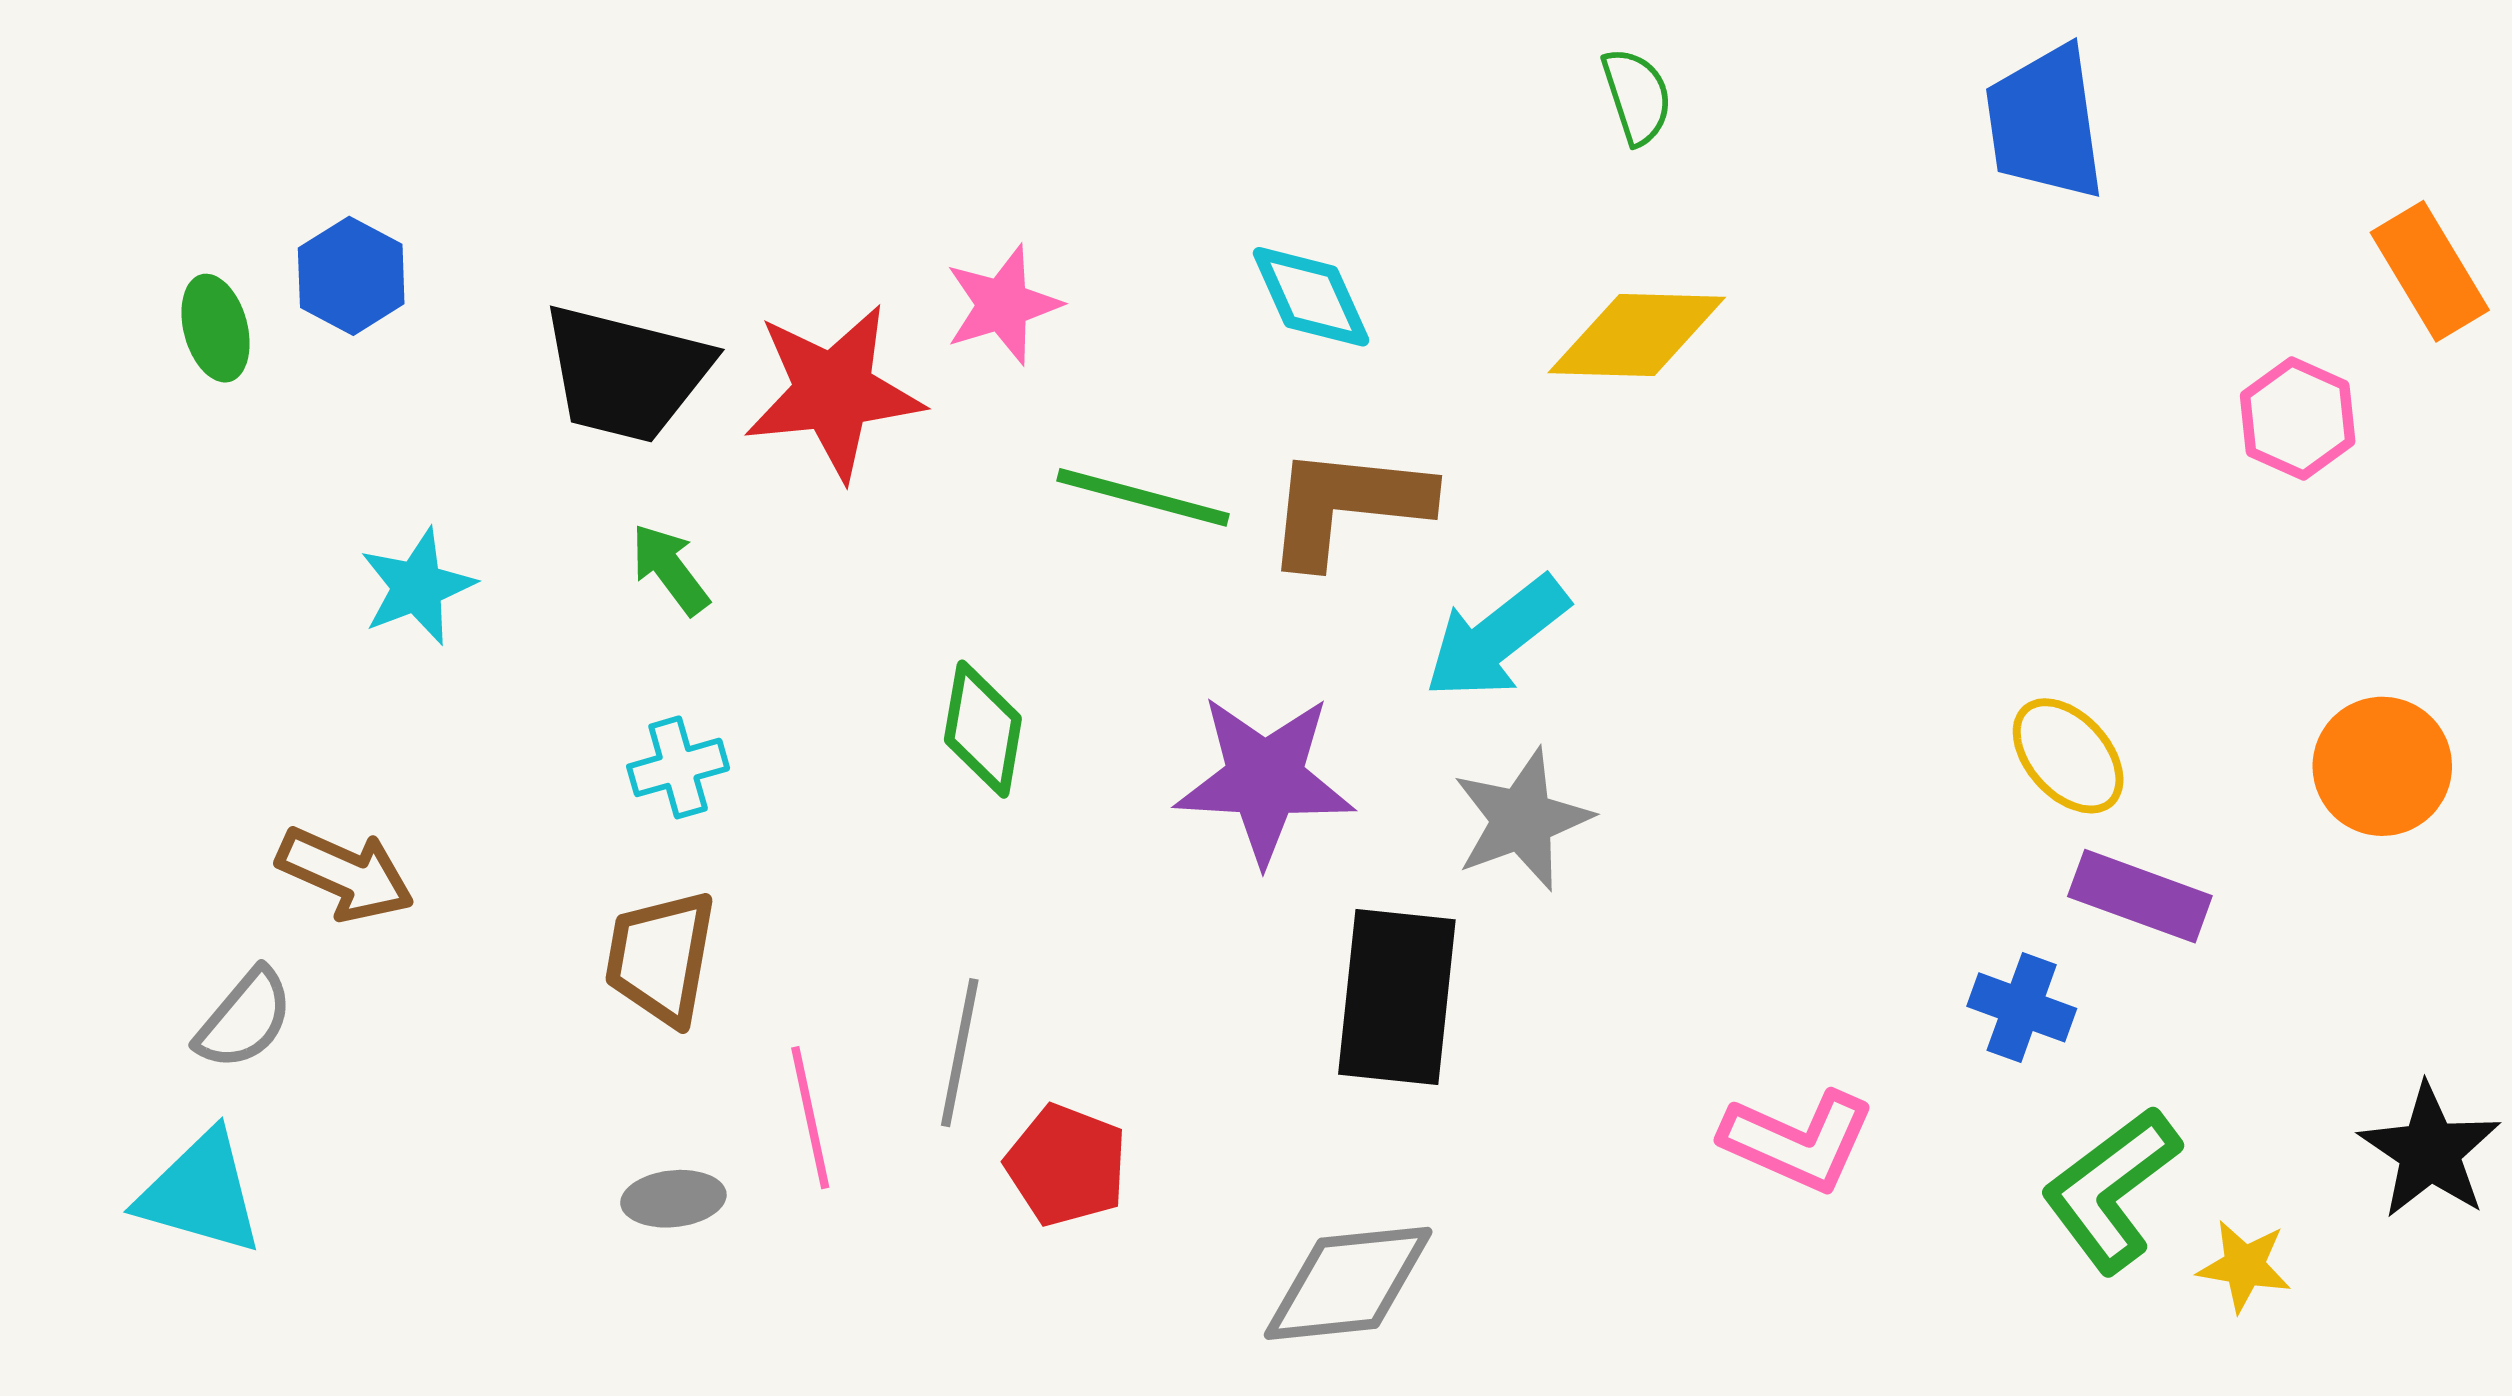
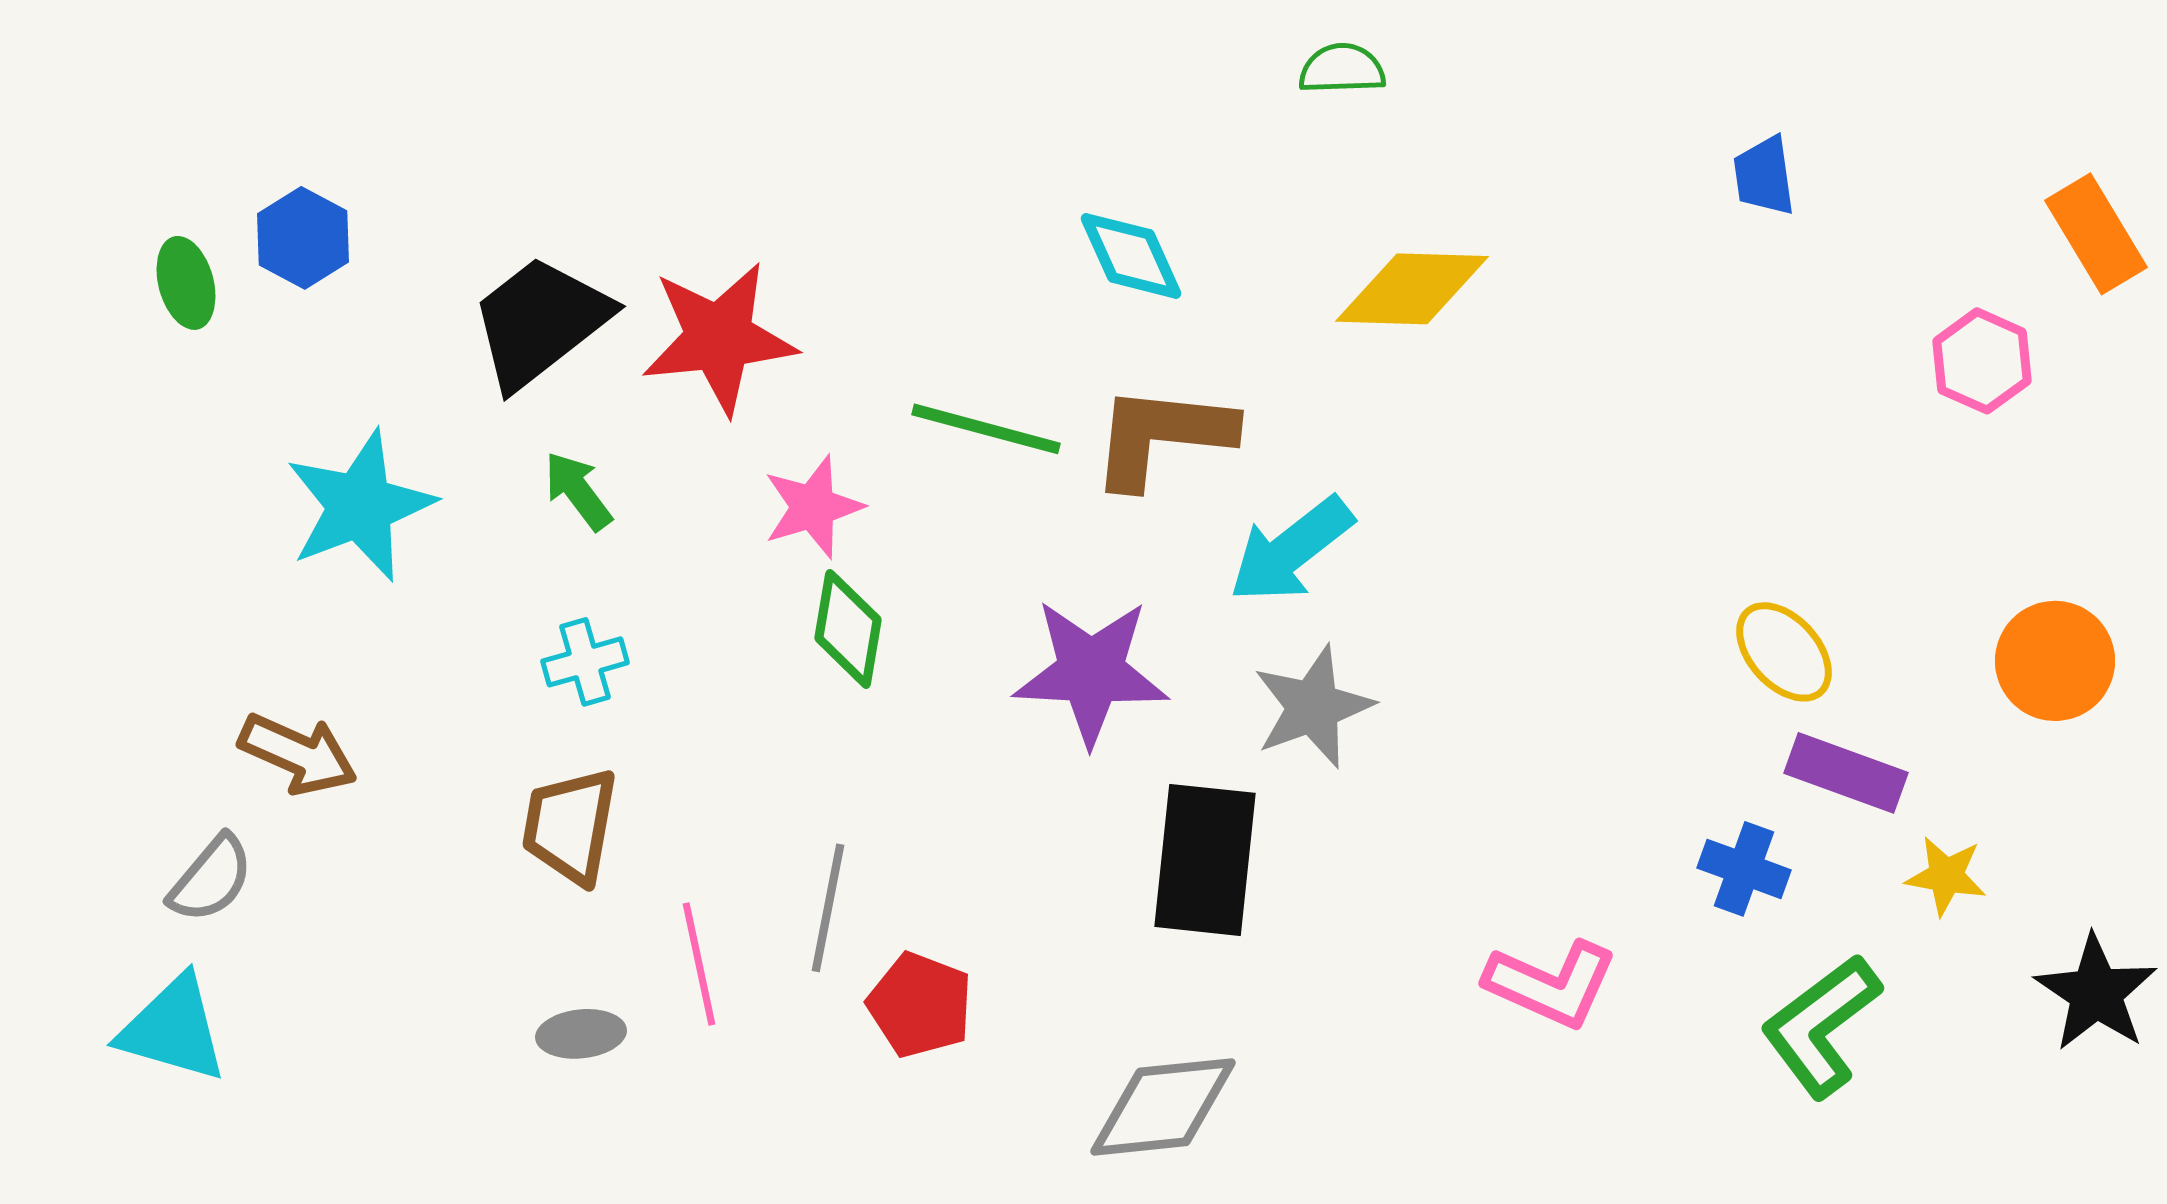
green semicircle: (1637, 96) -> (1342, 69), moved, turned -74
blue trapezoid: (2045, 123) -> (1764, 176), moved, size x0.6
pink star: (1003, 305) -> (813, 507), moved
black trapezoid: (626, 373) -> (540, 322), turned 128
cyan star: (417, 587) -> (360, 506), size x1.5
yellow star: (2244, 1266) -> (1946, 876), moved

